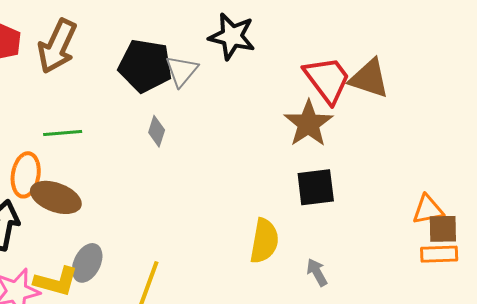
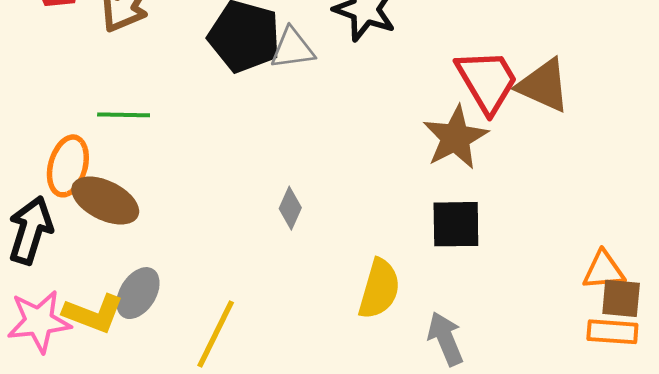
gray triangle: (182, 71) -> (292, 48), turned 36
gray diamond: (157, 131) -> (290, 208), moved
gray arrow: (317, 272) -> (445, 339), size x1.4

